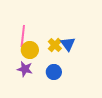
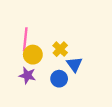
blue triangle: (68, 44) -> (74, 64), moved

